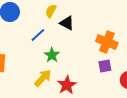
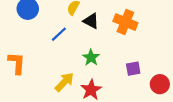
orange cross: (107, 42) -> (125, 22), moved
green star: (52, 55) -> (91, 58), moved

